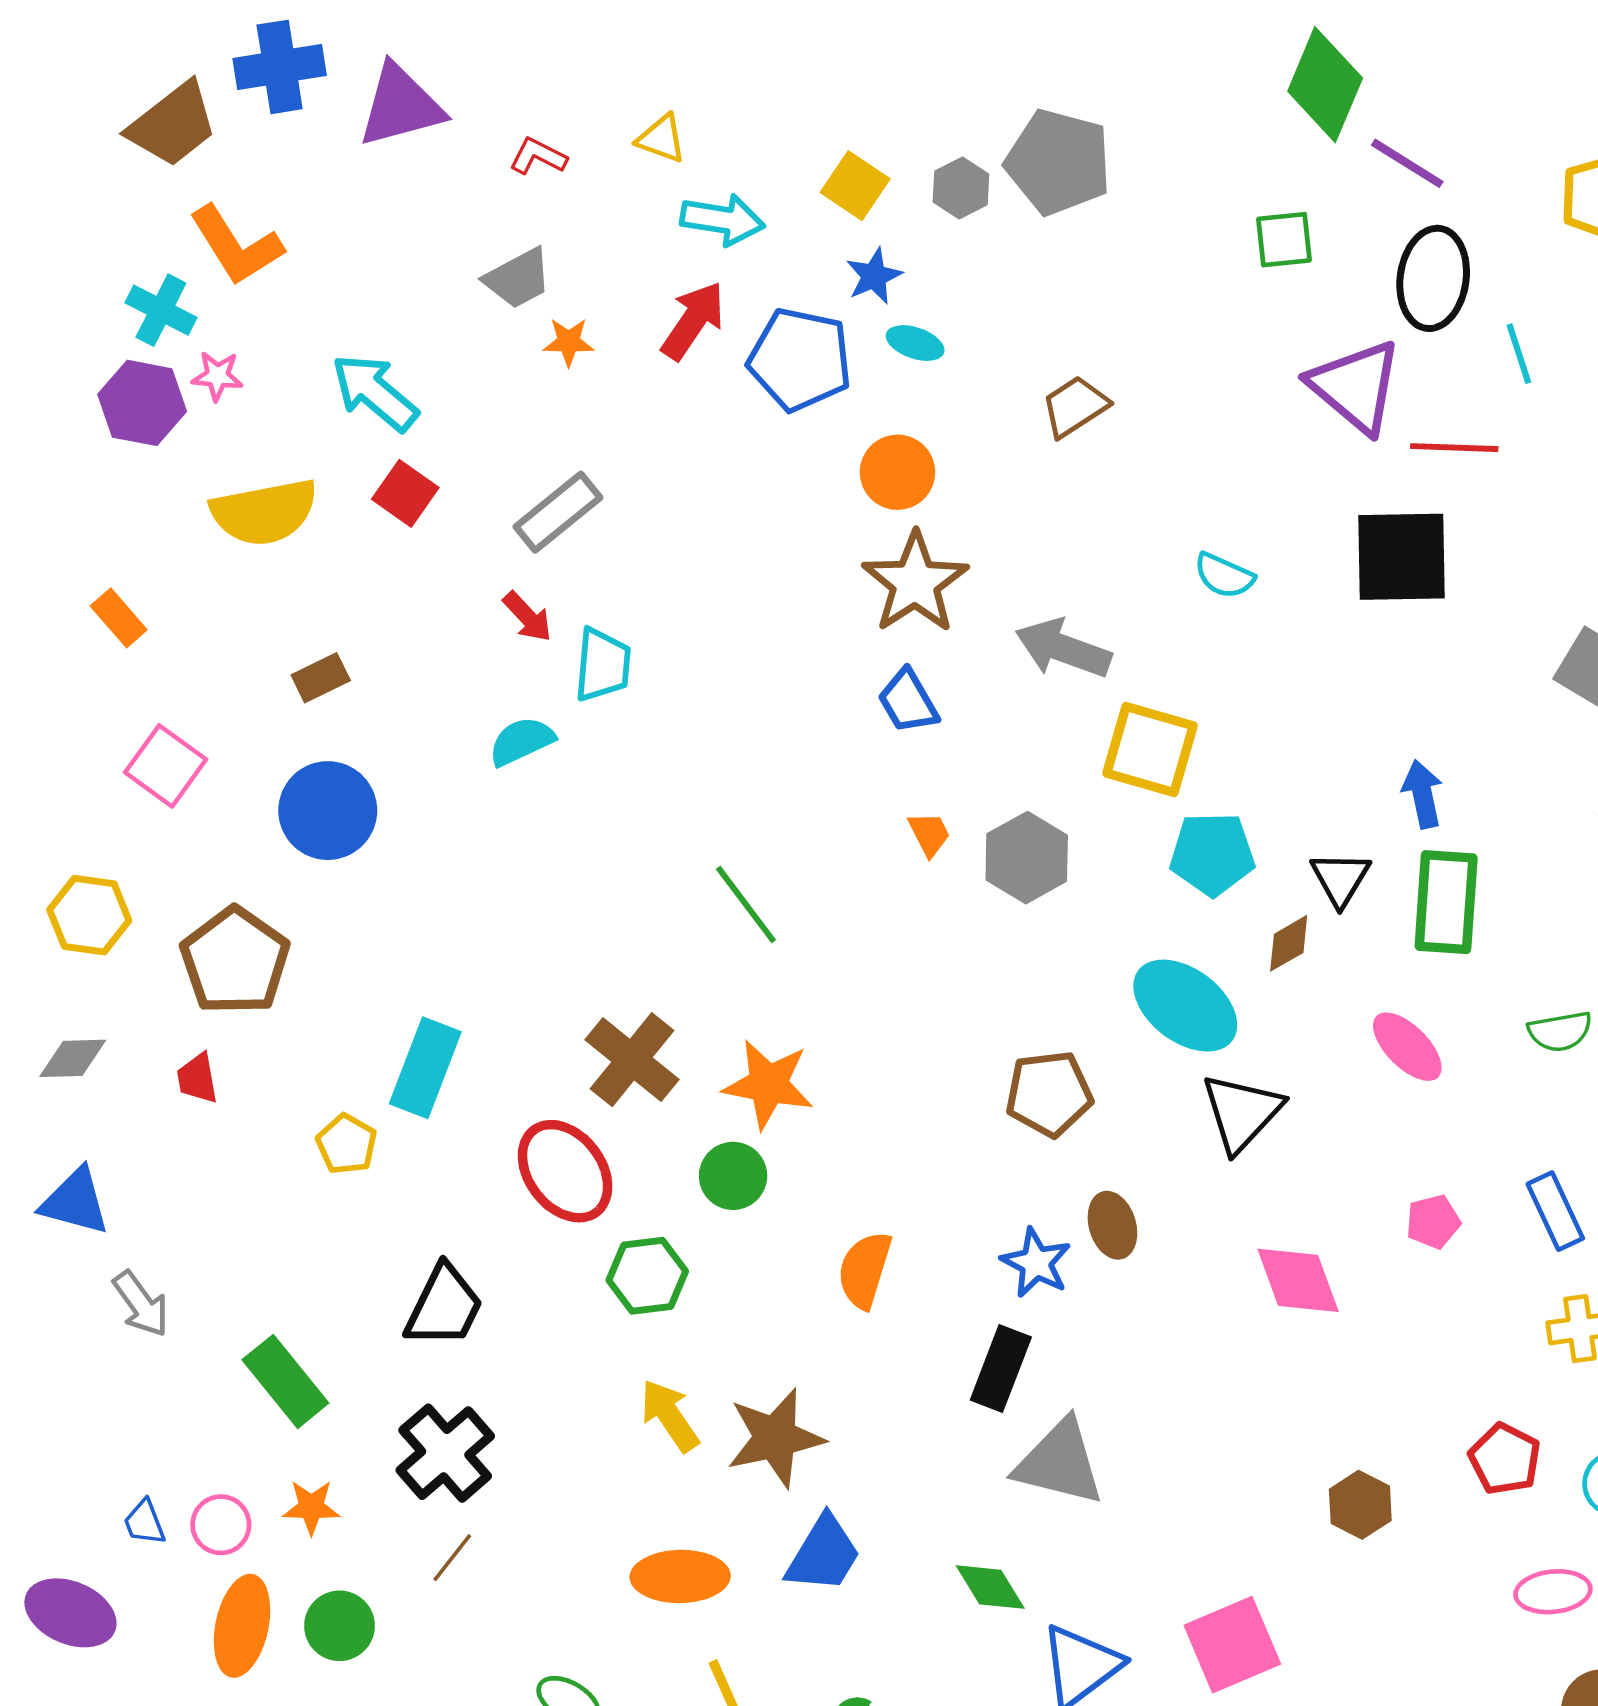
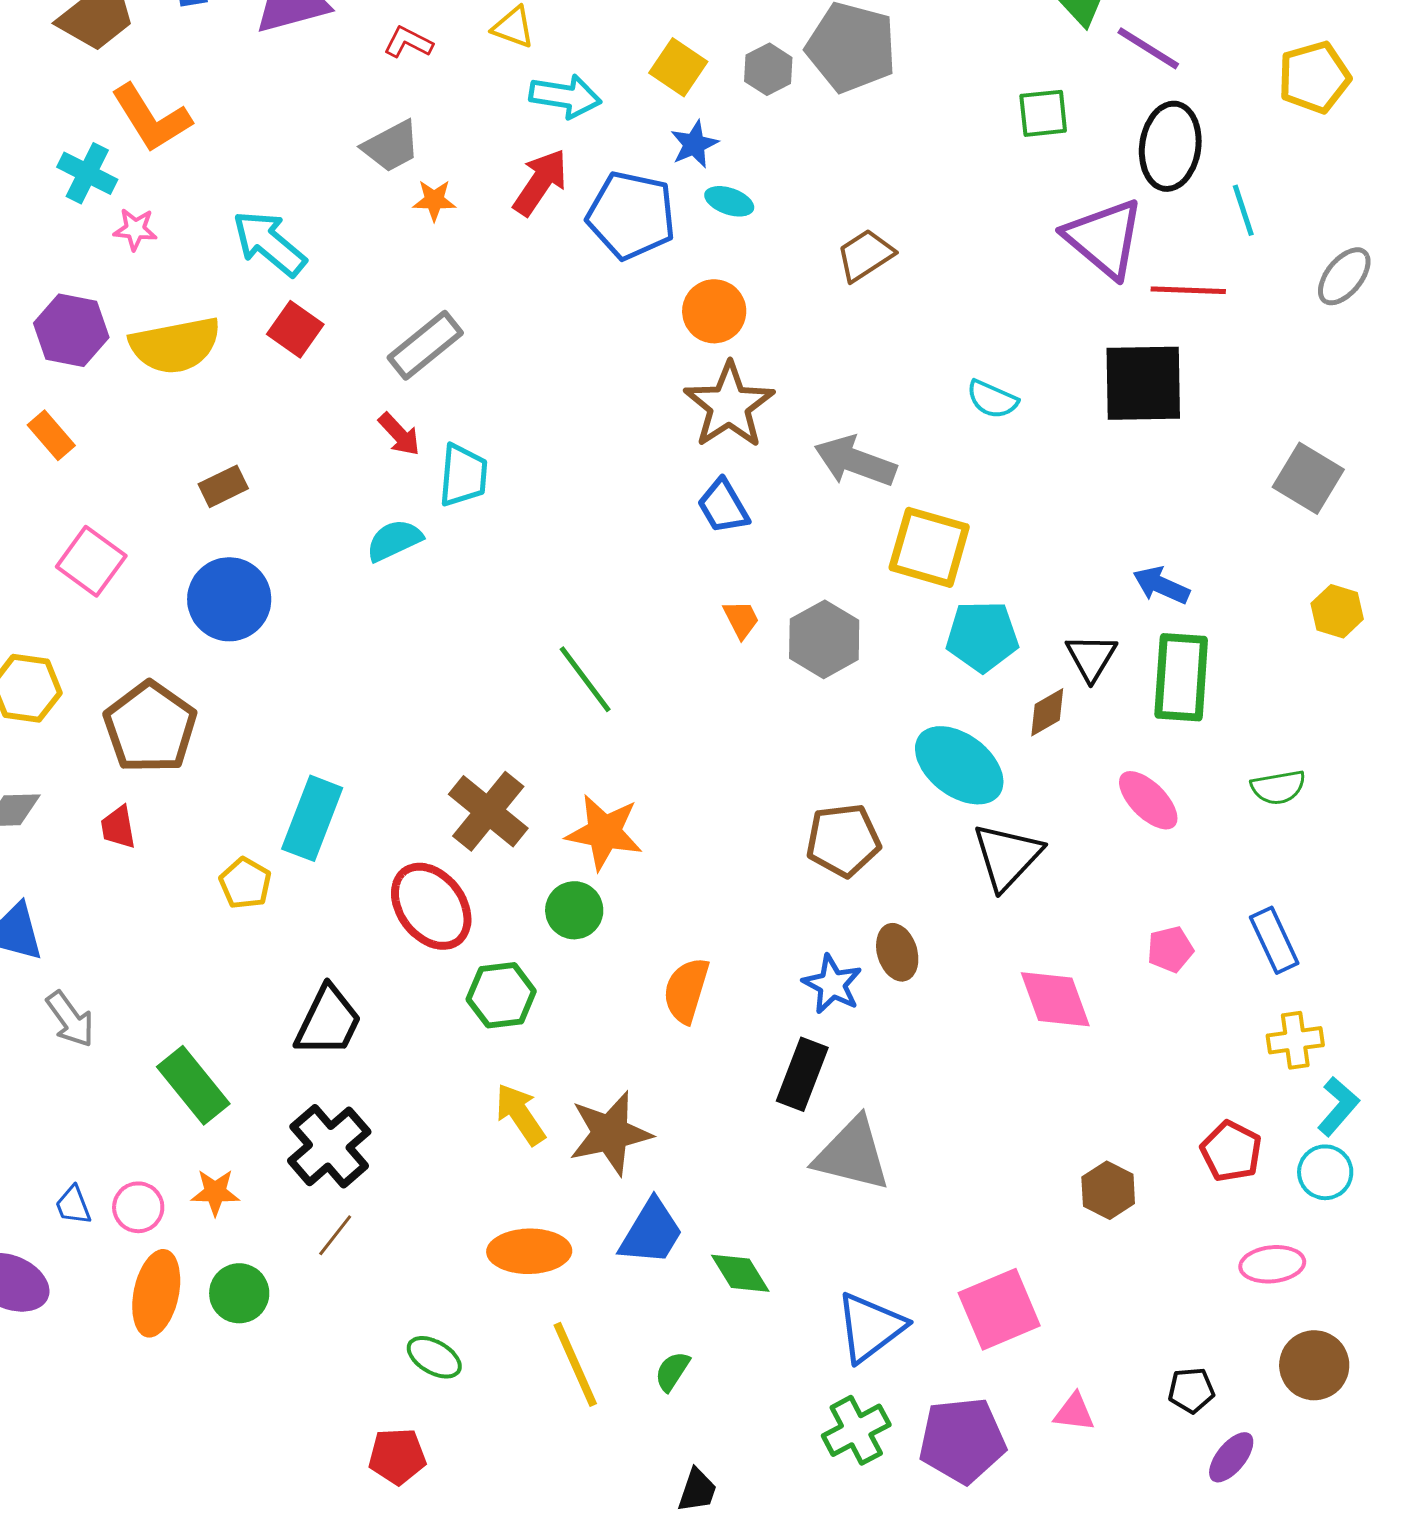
purple hexagon: (142, 403) -> (71, 330), moved
blue arrow: (1423, 794) -> (1161, 585), turned -54
green diamond: (990, 1587) -> (740, 1273), moved

